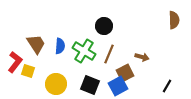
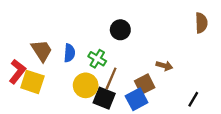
green cross: (84, 51) -> (97, 59), size x0.7
brown line: (109, 54) -> (111, 78), moved
yellow square: (28, 71) -> (32, 82), size x1.5
yellow circle: (56, 84) -> (86, 85), moved

